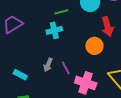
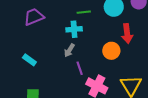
gray arrow: (48, 65) -> (69, 50), moved
cyan rectangle: (20, 75) -> (29, 60), moved

